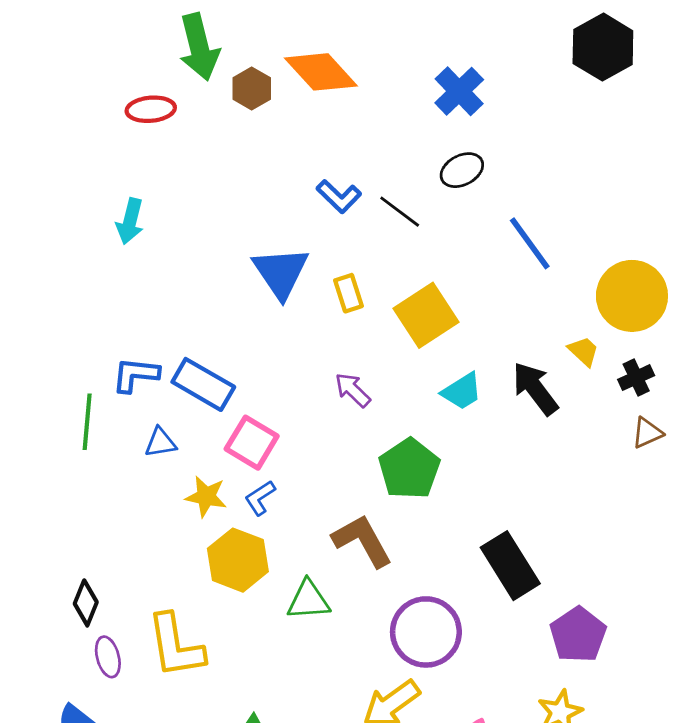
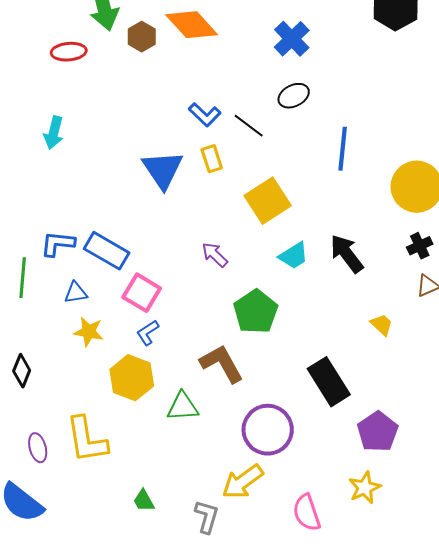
blue line: (530, 243) -> (343, 149), turned 42
yellow rectangle: (348, 293) -> (212, 159), moved
yellow trapezoid: (584, 351) -> (382, 325), moved
yellow star: (206, 496) -> (89, 332), moved
black diamond: (86, 603) -> (22, 371), moved

